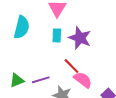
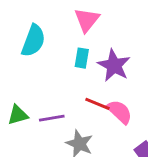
red line: (72, 66) -> (97, 104), turned -30
pink semicircle: (83, 80) -> (120, 112), moved

